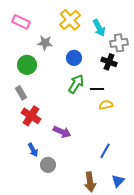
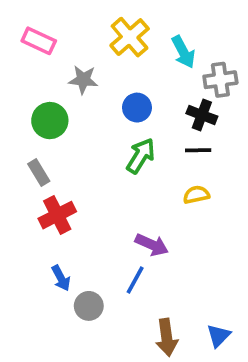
black line: (97, 89) -> (198, 150), moved
red cross: (31, 116) -> (57, 215), turned 30
purple arrow: (62, 132) -> (152, 245), moved
blue line: (105, 151) -> (135, 280), moved

